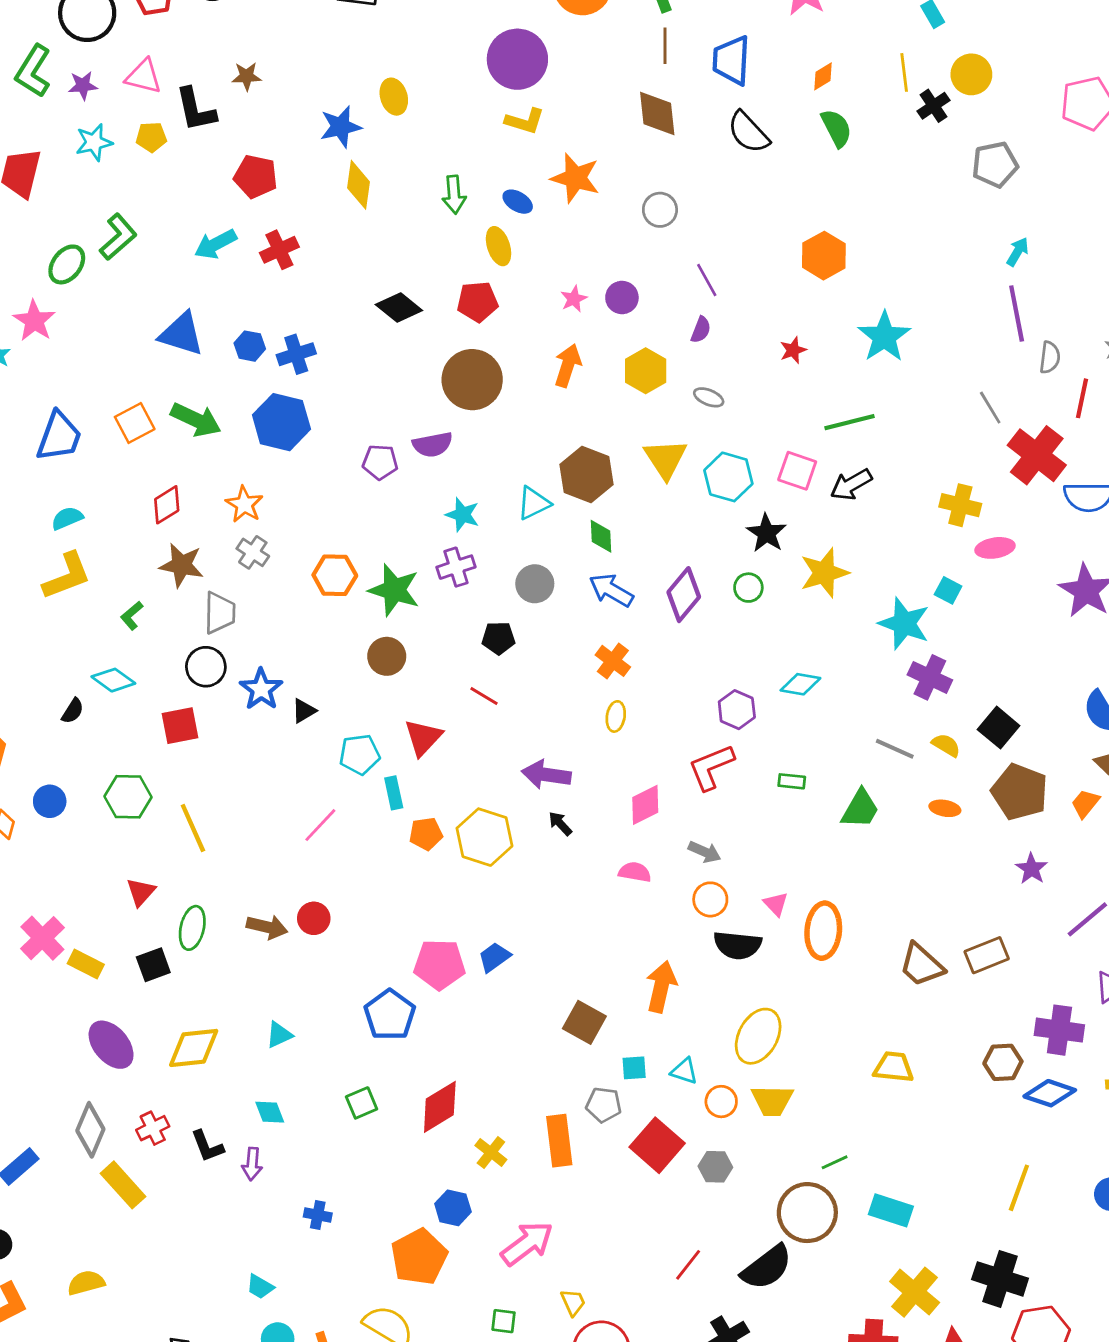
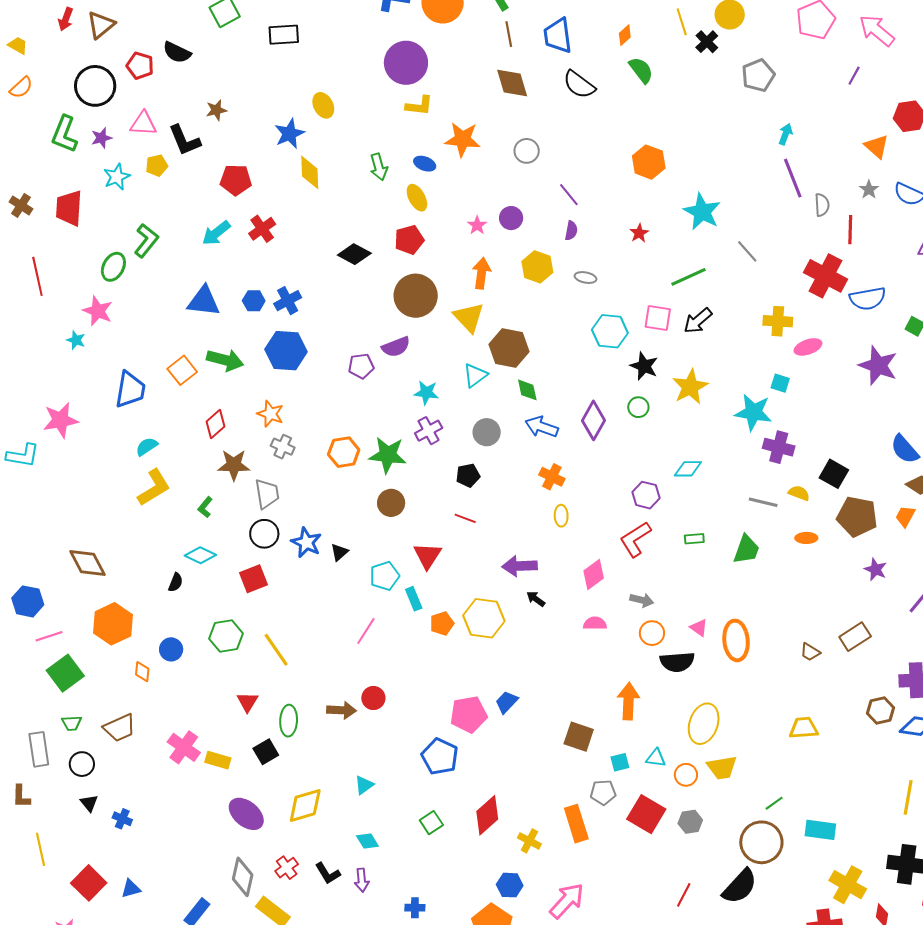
gray line: (990, 408) -> (747, 251), moved
yellow triangle: (665, 459) -> (469, 317), moved
brown trapezoid: (921, 965) -> (810, 652), size x0.6

